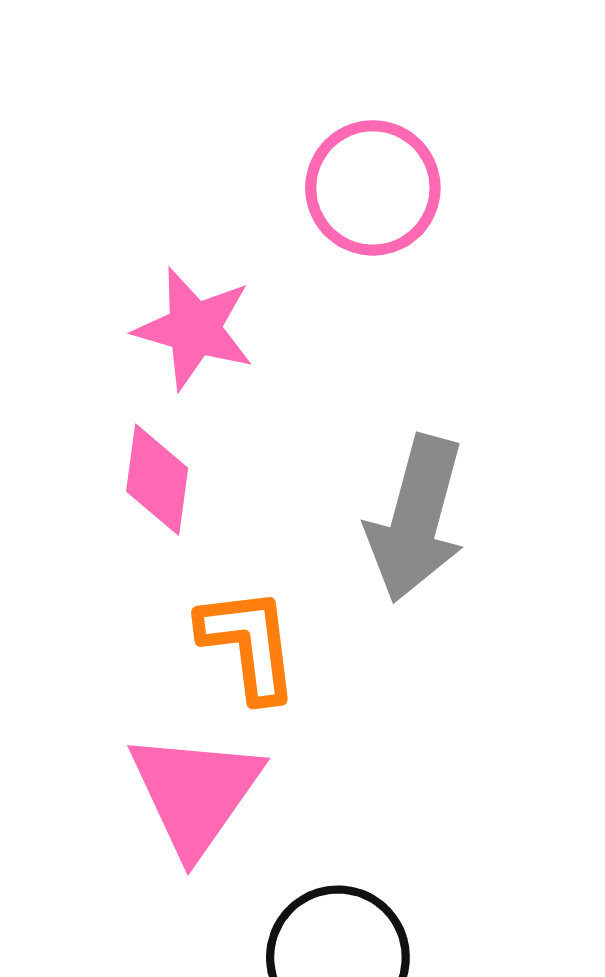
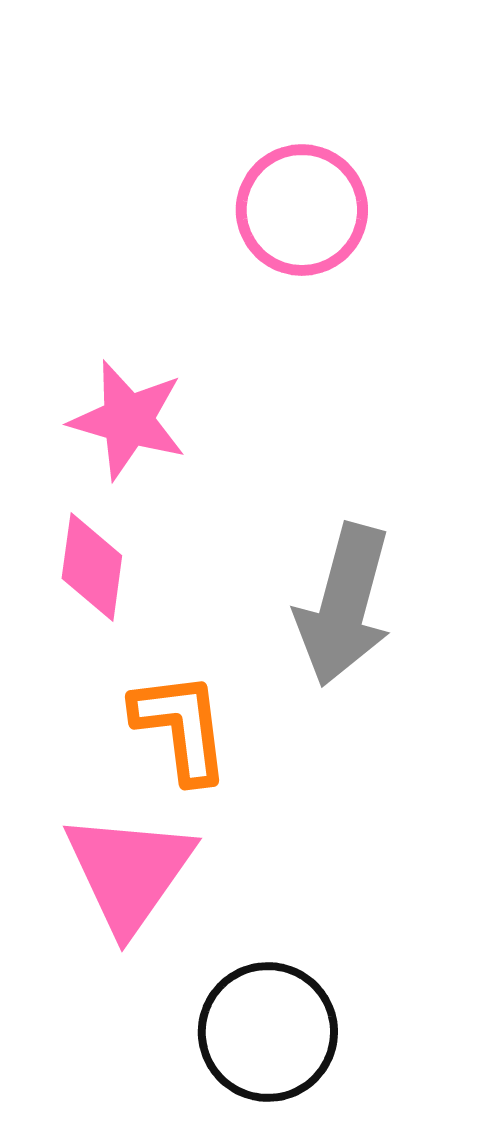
pink circle: (373, 188) -> (302, 210), moved

